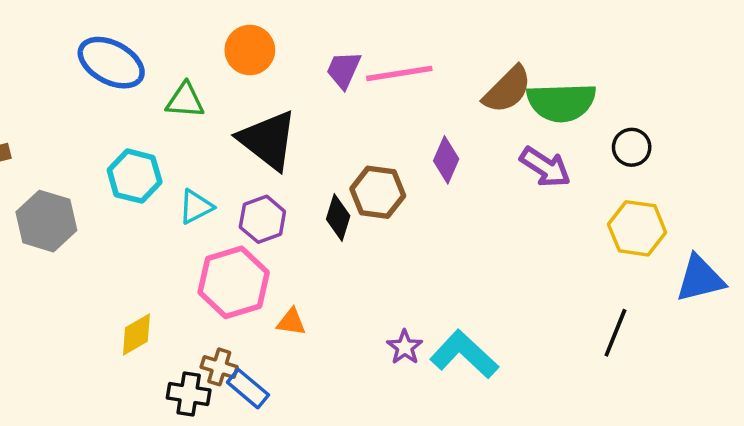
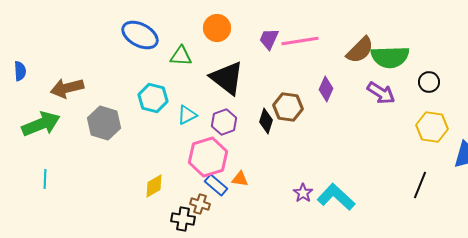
blue rectangle: (248, 389) -> (216, 185), moved

